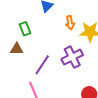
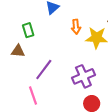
purple cross: (72, 57) -> (83, 76), moved

